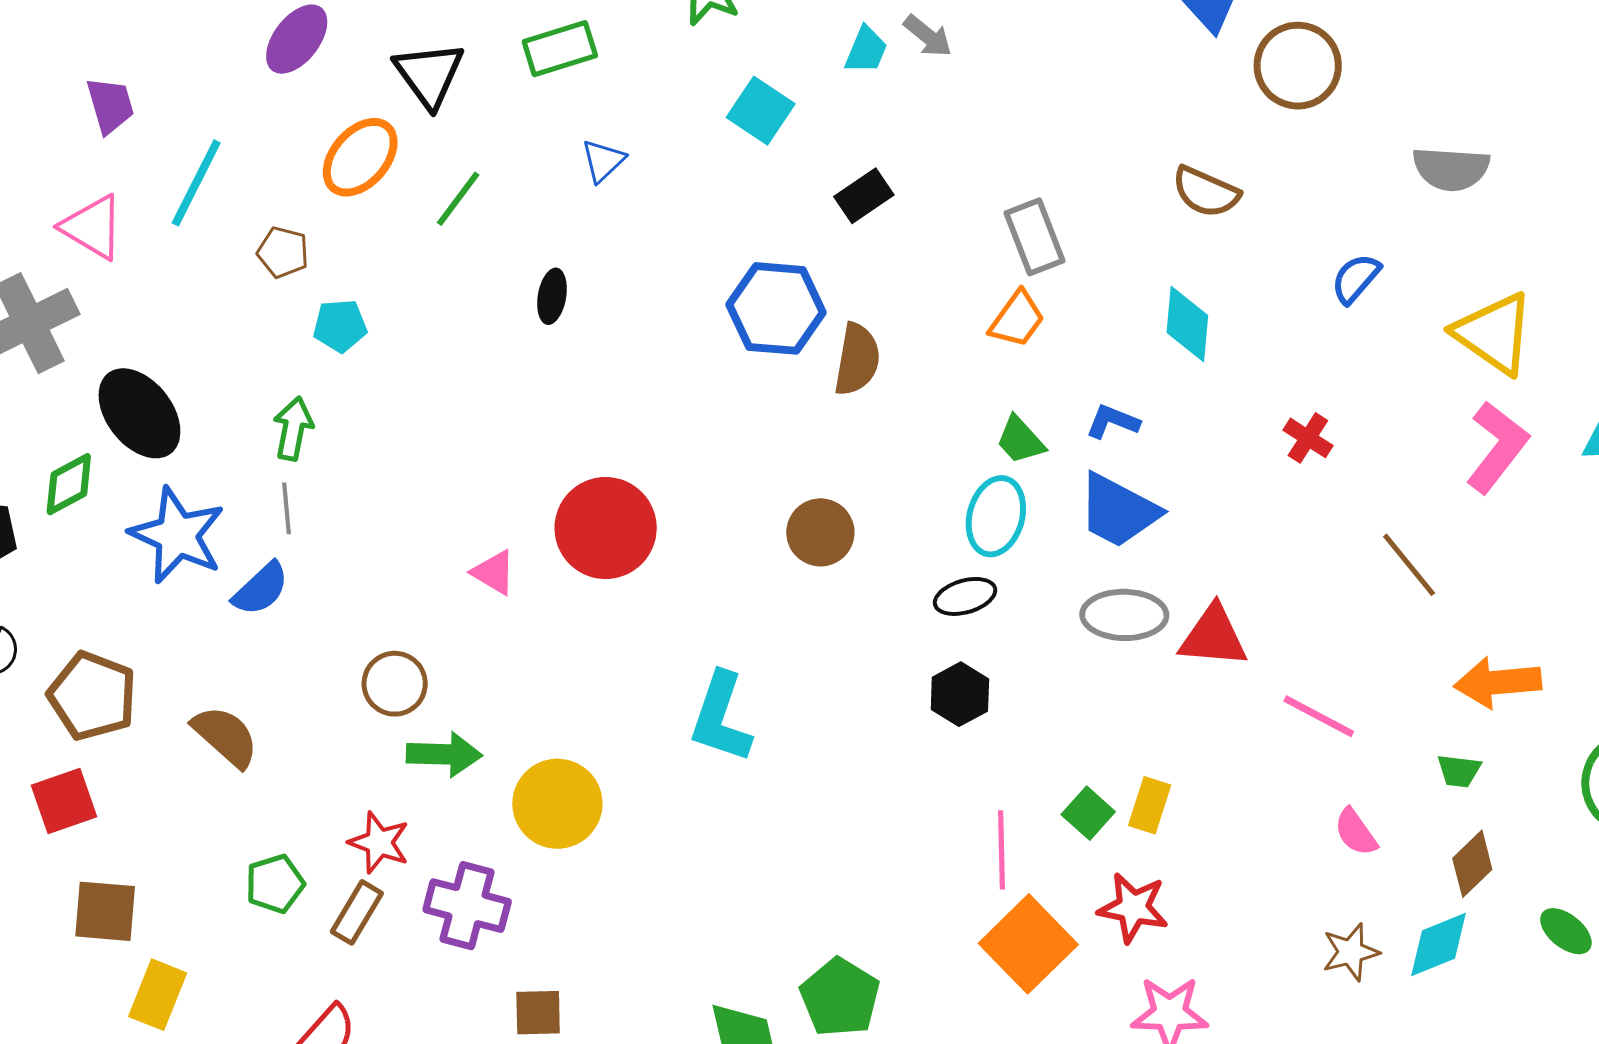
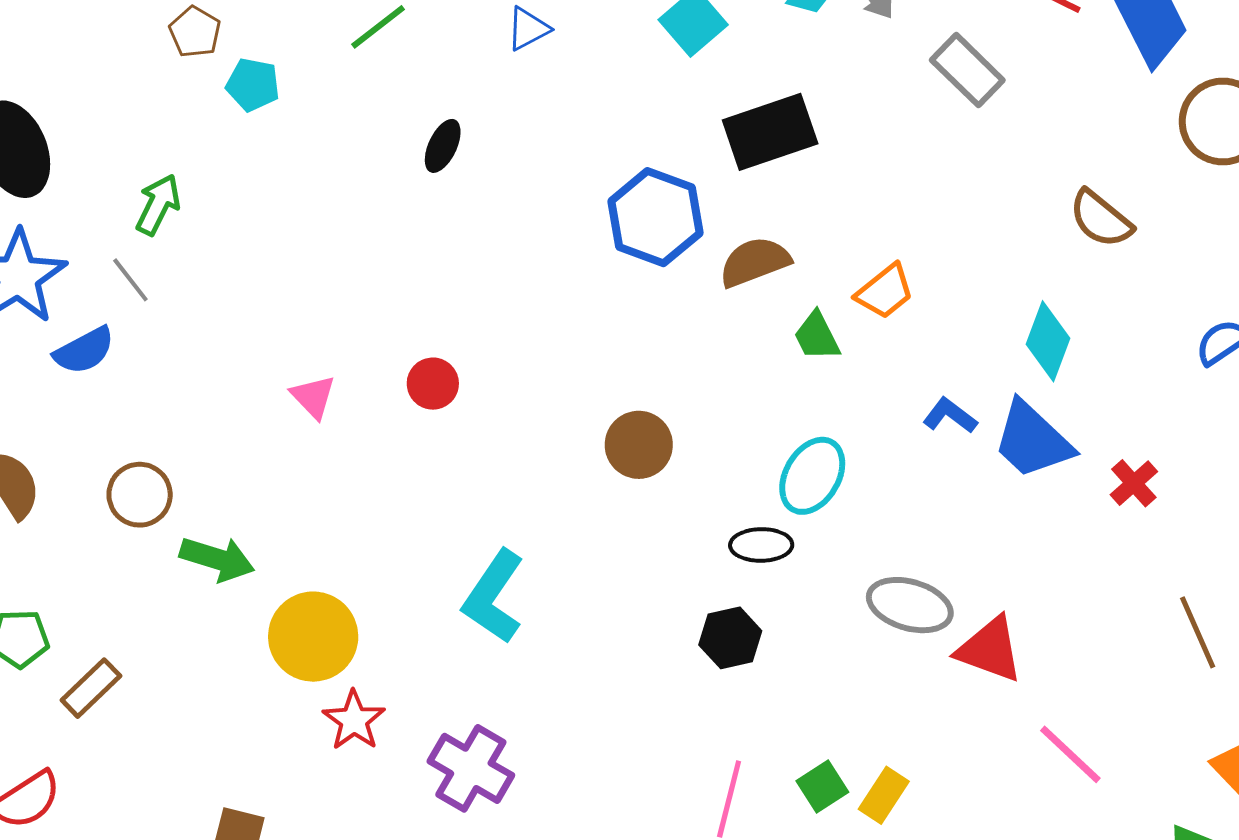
black rectangle: (864, 196) -> (770, 132), size x1.6
gray rectangle: (1034, 237) -> (967, 70), moved, turned -40
cyan pentagon: (340, 326) -> (253, 85), moved
brown semicircle: (857, 359) -> (755, 262), moved, turned -136
green trapezoid: (1020, 440) -> (817, 336), moved
gray line: (287, 508) -> (130, 280), turned -48
blue trapezoid: (1118, 511) -> (1032, 440), moved
red circle: (606, 528) -> (433, 384), size x0.5
brown circle: (395, 684) -> (140, 495), moved
red star: (379, 843) -> (354, 720), moved
purple cross: (467, 906) -> (471, 768), moved

